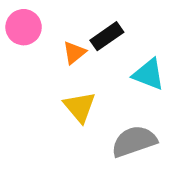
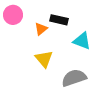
black rectangle: (107, 36) -> (59, 20), turned 48

